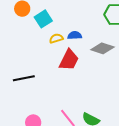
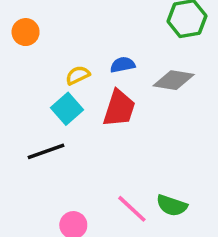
cyan square: (43, 19) -> (67, 109), moved
yellow semicircle: (56, 38) -> (78, 75), moved

